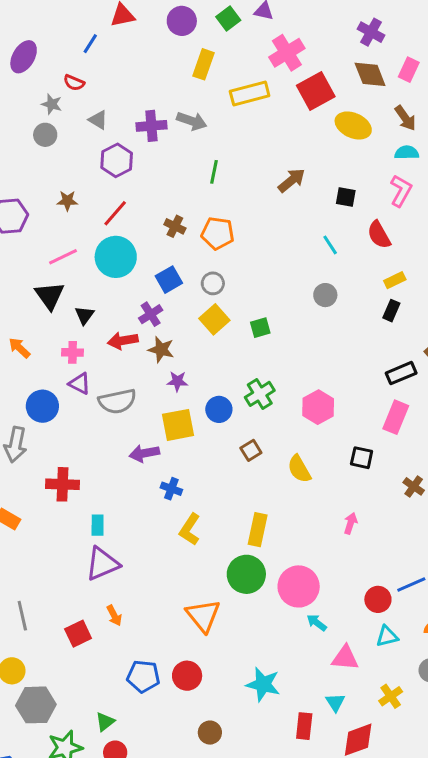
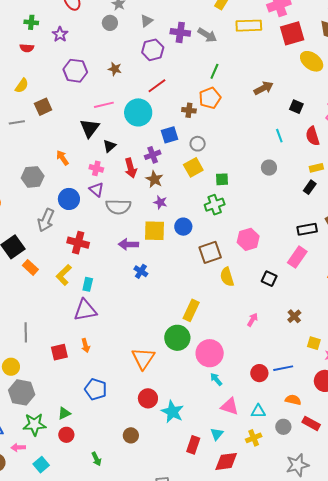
gray triangle: (98, 120) -> (147, 21), turned 40
red line: (115, 213) -> (157, 86), moved
brown cross: (175, 226) -> (189, 110), moved, turned -32
orange pentagon: (218, 233) -> (210, 98), moved, turned 30
red arrow: (123, 341) -> (131, 168), turned -108
green cross: (260, 394) -> (215, 205), moved
brown square: (251, 450) -> (210, 252), moved, size x1.6
red cross: (63, 484) -> (78, 243), moved
brown cross: (414, 486) -> (294, 316), moved
yellow L-shape: (190, 529) -> (64, 275), moved
cyan triangle: (387, 636) -> (258, 411), moved
red circle: (187, 676) -> (148, 398), moved

